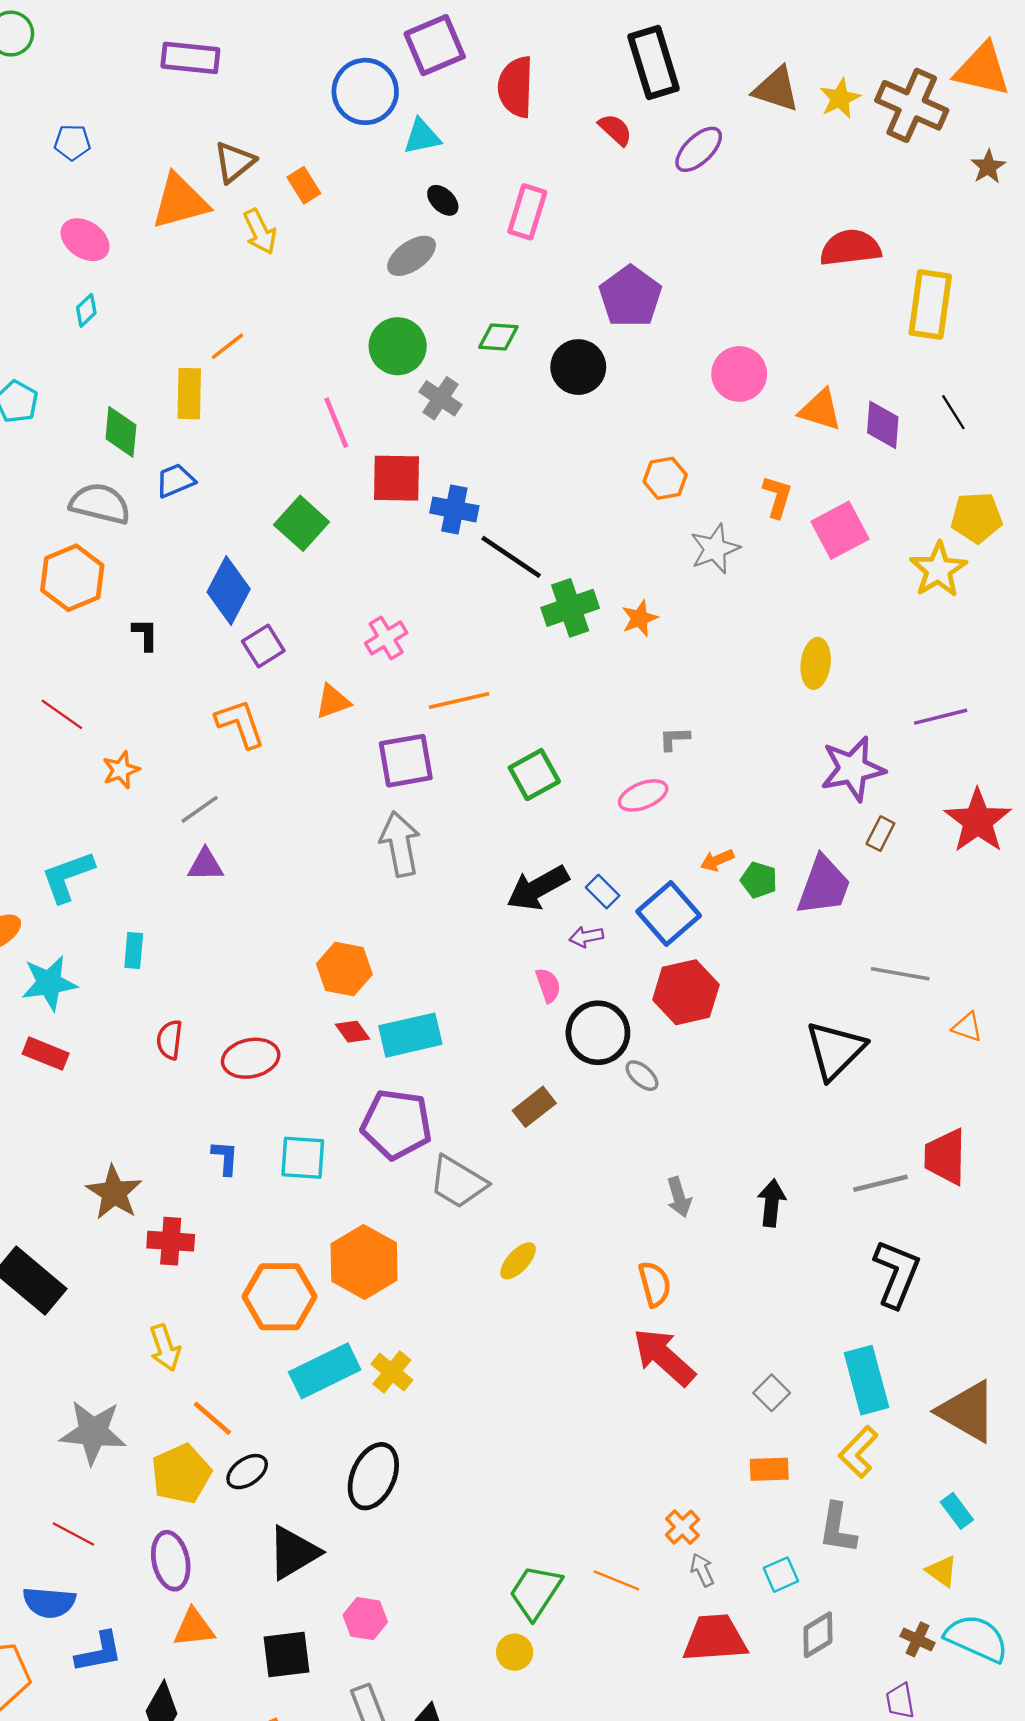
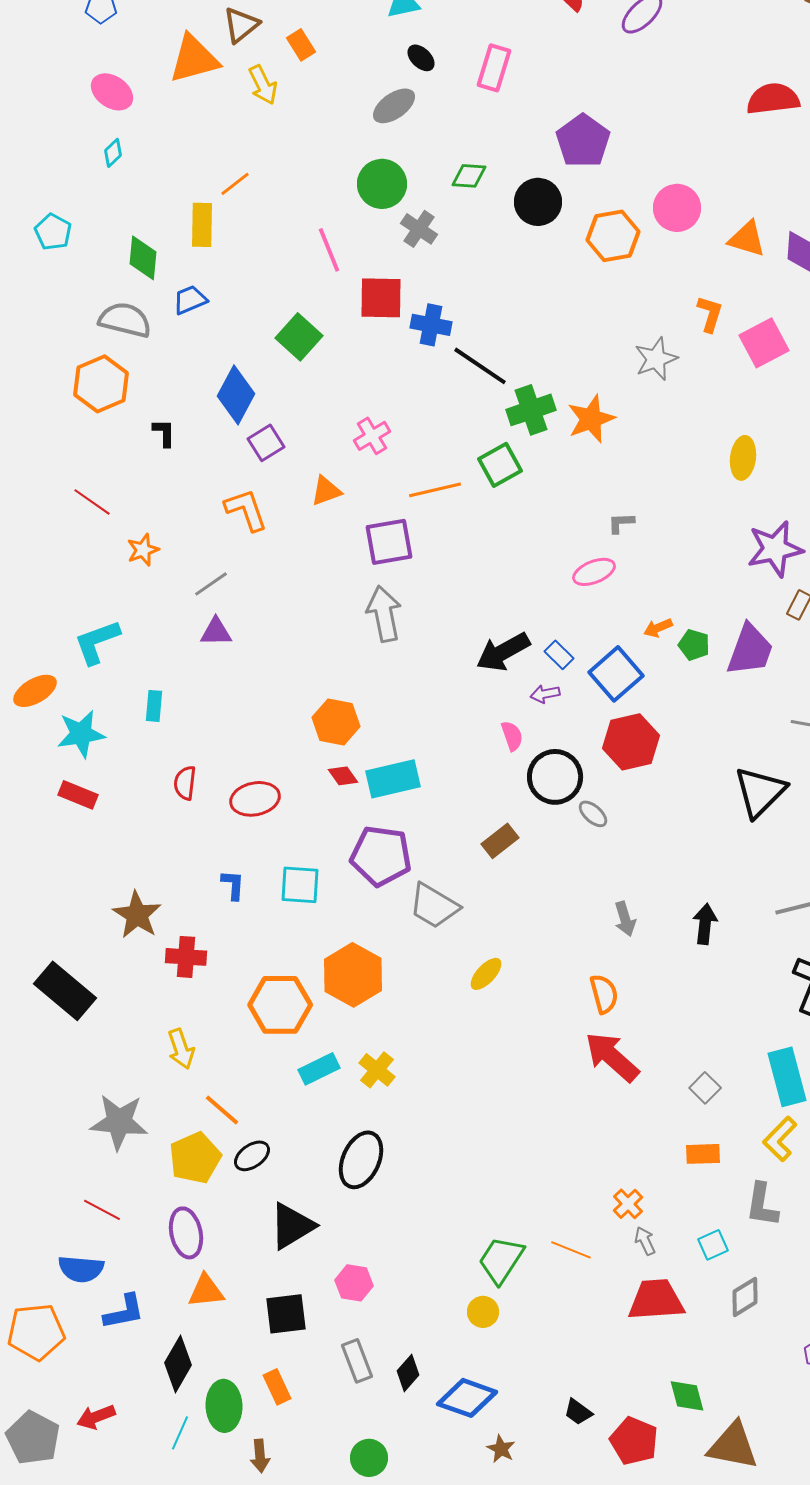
orange hexagon: (665, 478) -> (613, 236), moved, size x1.4
orange star: (640, 618) -> (591, 419), size x1.5
green square: (534, 775) -> (500, 465), moved
cyan rectangle: (325, 1371) -> (319, 1069), size x0.7

